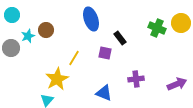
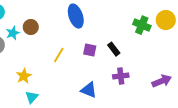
black rectangle: (120, 38) -> (114, 49), moved
yellow star: (57, 79) -> (24, 76), moved, size x0.7

